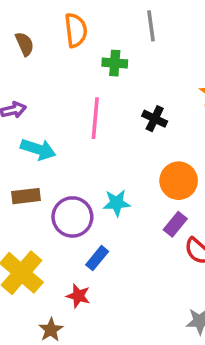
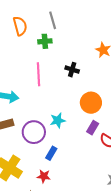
gray line: (151, 26) -> (53, 20), moved

